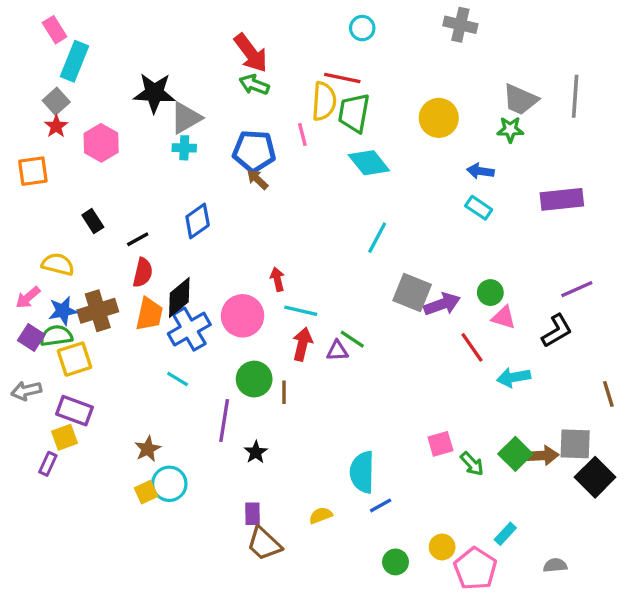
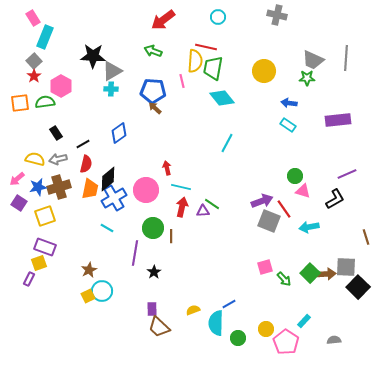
red arrow: (251, 53) -> (163, 20), moved, turned 90
gray square: (412, 293) -> (269, 221), moved
purple arrow: (442, 304) -> (262, 201), moved
green semicircle: (56, 336) -> (45, 102), moved
gray arrow: (26, 391) -> (58, 159), moved
cyan semicircle: (362, 472) -> (216, 323), moved

